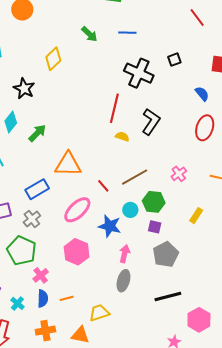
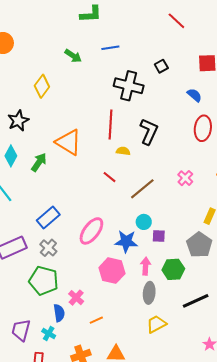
black star: (24, 89) -> (18, 121), turned 30
orange triangle: (68, 164) -> (69, 142), moved, turned 40
red line: (103, 186) -> (109, 177), moved
green hexagon: (154, 202) -> (173, 269), moved
purple square: (155, 227) -> (159, 236), moved
pink hexagon: (77, 252) -> (112, 271), moved
gray pentagon: (166, 254) -> (199, 245), moved
pink cross: (41, 275) -> (76, 298), moved
blue semicircle: (43, 298) -> (59, 313), moved
yellow trapezoid: (99, 313) -> (156, 324), moved

